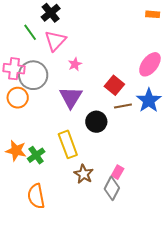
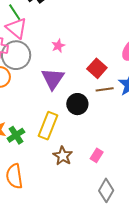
pink triangle: (55, 41) -> (16, 28), moved, turned -35
yellow rectangle: (68, 144) -> (48, 126), turned 40
gray diamond: (112, 188) -> (106, 190), moved

